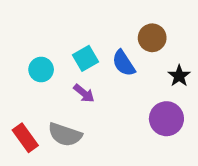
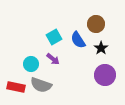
cyan circle: (41, 70) -> (31, 64), moved
black star: (179, 76) -> (101, 48), moved
red rectangle: (25, 138) -> (16, 87), turned -42

